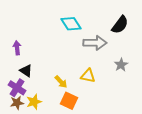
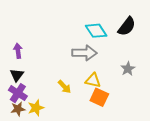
cyan diamond: (71, 24) -> (96, 31), moved
gray arrow: (95, 43) -> (85, 53), moved
black triangle: (26, 71) -> (17, 75), moved, turned 32
orange square: (69, 101) -> (99, 97), moved

